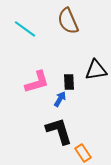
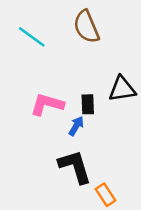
pink L-shape: (37, 82) -> (47, 104), turned -148

